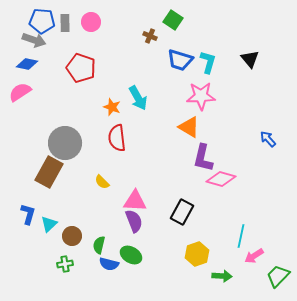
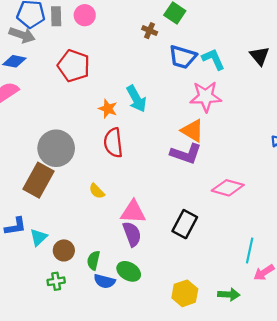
cyan L-shape: (208, 62) -> (213, 59), turned -40
purple L-shape: (203, 158) -> (186, 154), moved, turned -84
blue L-shape: (28, 214) -> (15, 226), turned 65
yellow hexagon: (197, 254) -> (185, 293), moved

